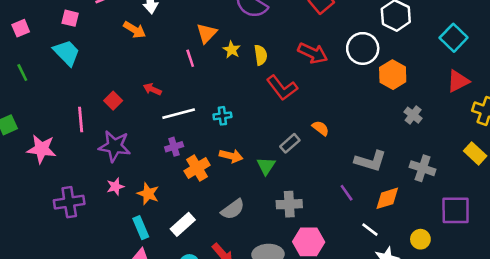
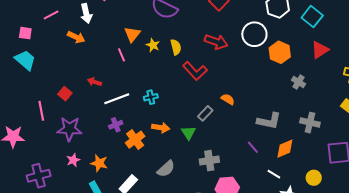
cyan square: (454, 38) -> (312, 17), moved
red triangle: (458, 81) -> (320, 50), moved

